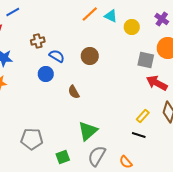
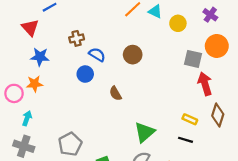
red arrow: (157, 83) -> (205, 84), turned 45
yellow rectangle: (143, 116) -> (190, 119), turned 72
green triangle: (88, 131) -> (145, 132), moved
gray pentagon: (32, 139) -> (70, 144), turned -30

